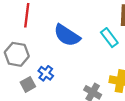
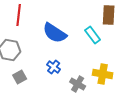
blue cross: (46, 73) -> (54, 67), moved

